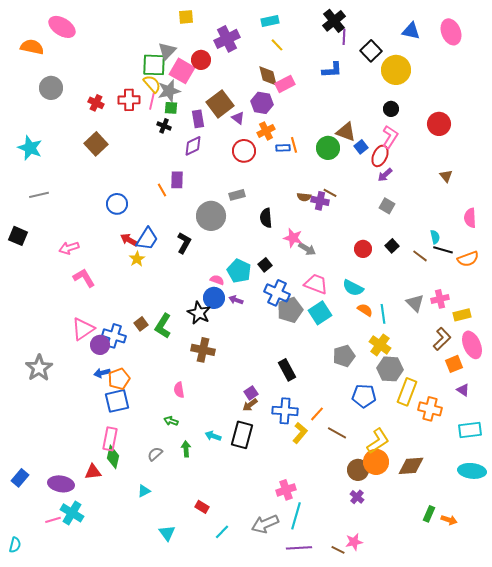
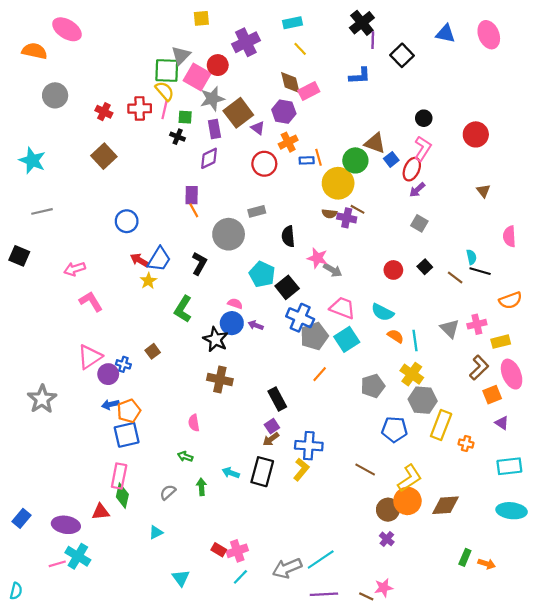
yellow circle: (396, 70) -> (338, 183), moved
gray star: (169, 91) -> (212, 99), moved
orange line: (162, 190) -> (194, 210), moved
orange semicircle: (468, 259) -> (510, 300), moved
black square: (265, 265) -> (287, 287), size x1.5
cyan pentagon: (239, 271) -> (262, 274), moved
green L-shape: (163, 326) -> (183, 309), moved
blue cross: (114, 336) -> (123, 364), size x0.6
black rectangle: (287, 370) -> (277, 399), moved
orange cross: (430, 409) -> (466, 443), size x0.6
orange line: (317, 414) -> (320, 374), moved
yellow L-shape: (300, 433) -> (301, 470), moved
pink cross: (286, 490) -> (237, 551), moved
cyan line: (296, 516) -> (321, 560), turned 40

